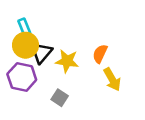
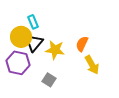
cyan rectangle: (24, 27) -> (33, 22), moved

